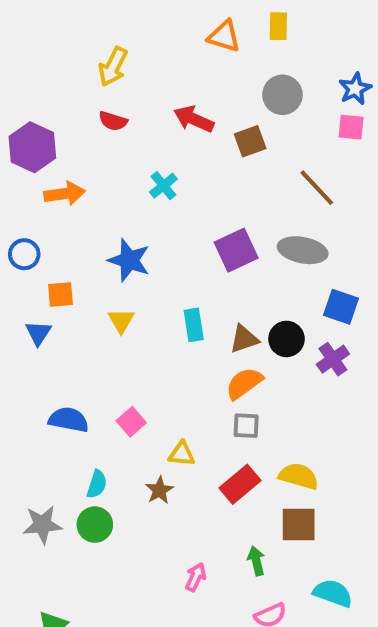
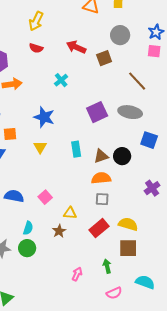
purple cross: (333, 359) -> (152, 188), moved
orange semicircle: (244, 383) -> (101, 178), turned 30

